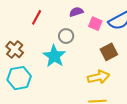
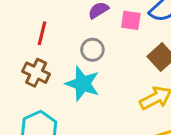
brown cross: (15, 50) -> (36, 73), moved

